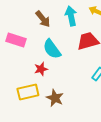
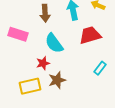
brown arrow: (43, 19) -> (45, 13), turned 36
brown star: (55, 98) -> (57, 80), moved, turned 30

